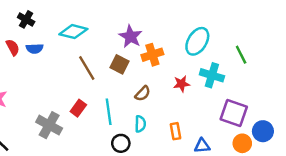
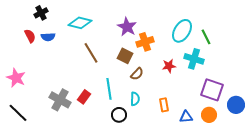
black cross: (26, 19) -> (41, 13), turned 32
green line: (241, 55) -> (206, 37), moved
brown square: (120, 64) -> (125, 56), moved
red rectangle: (78, 108) -> (84, 97), moved
orange circle: (242, 143) -> (209, 115), moved

